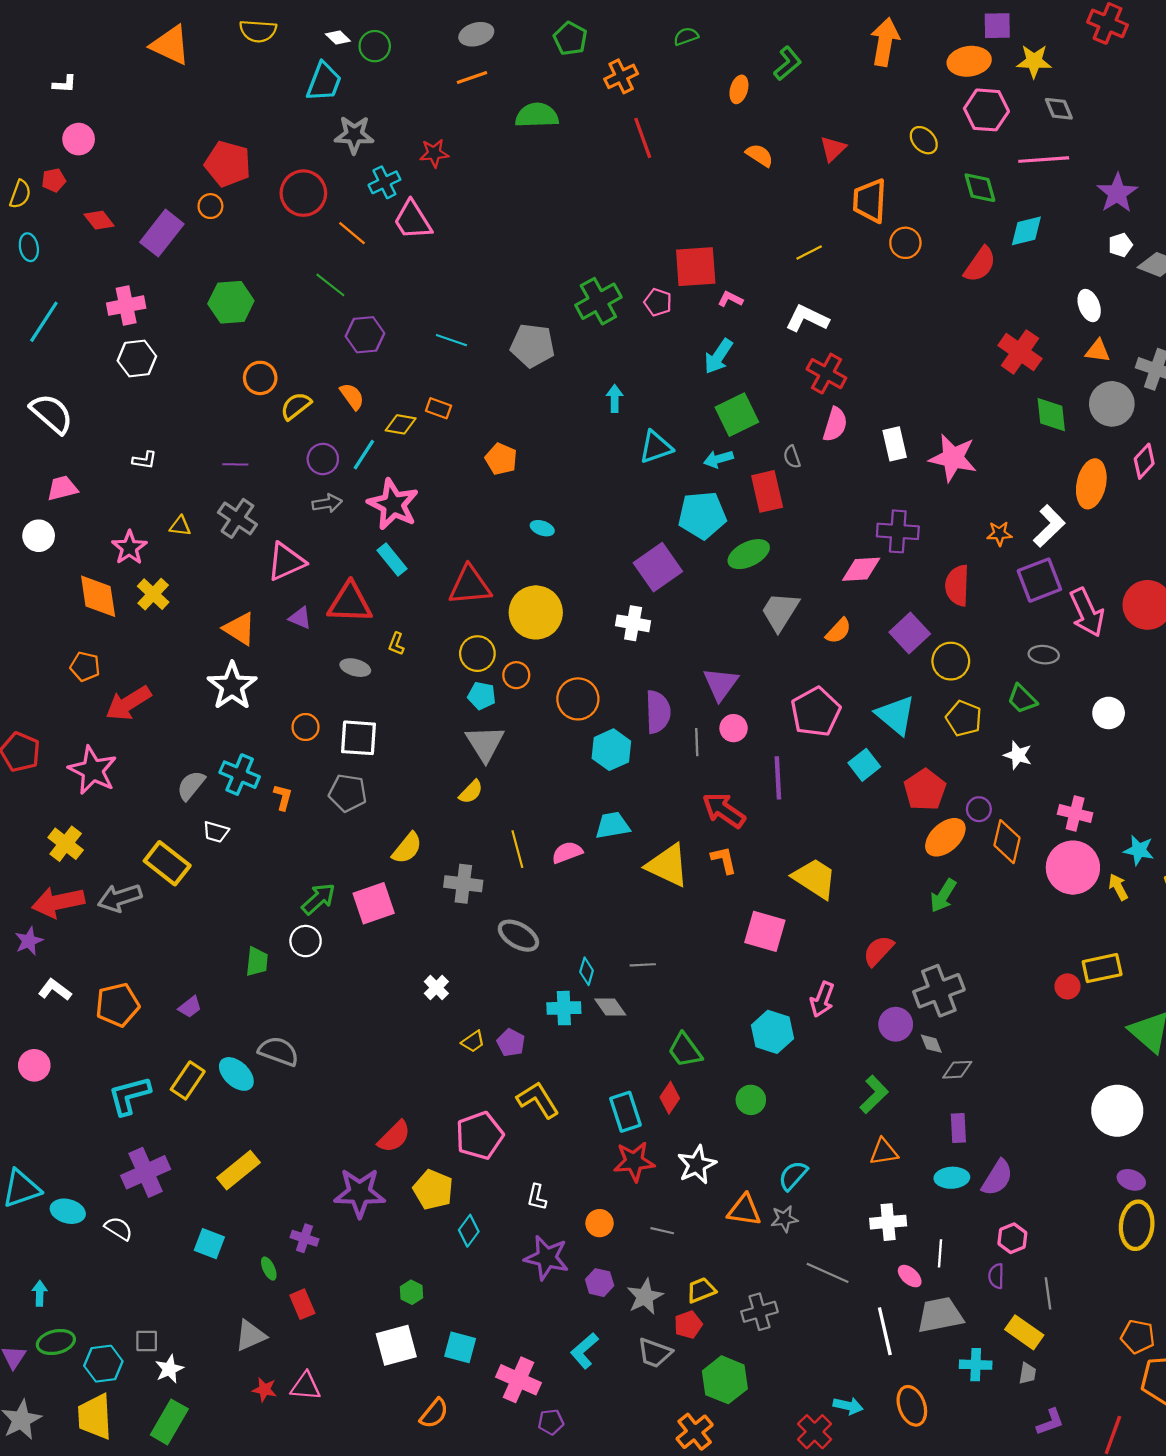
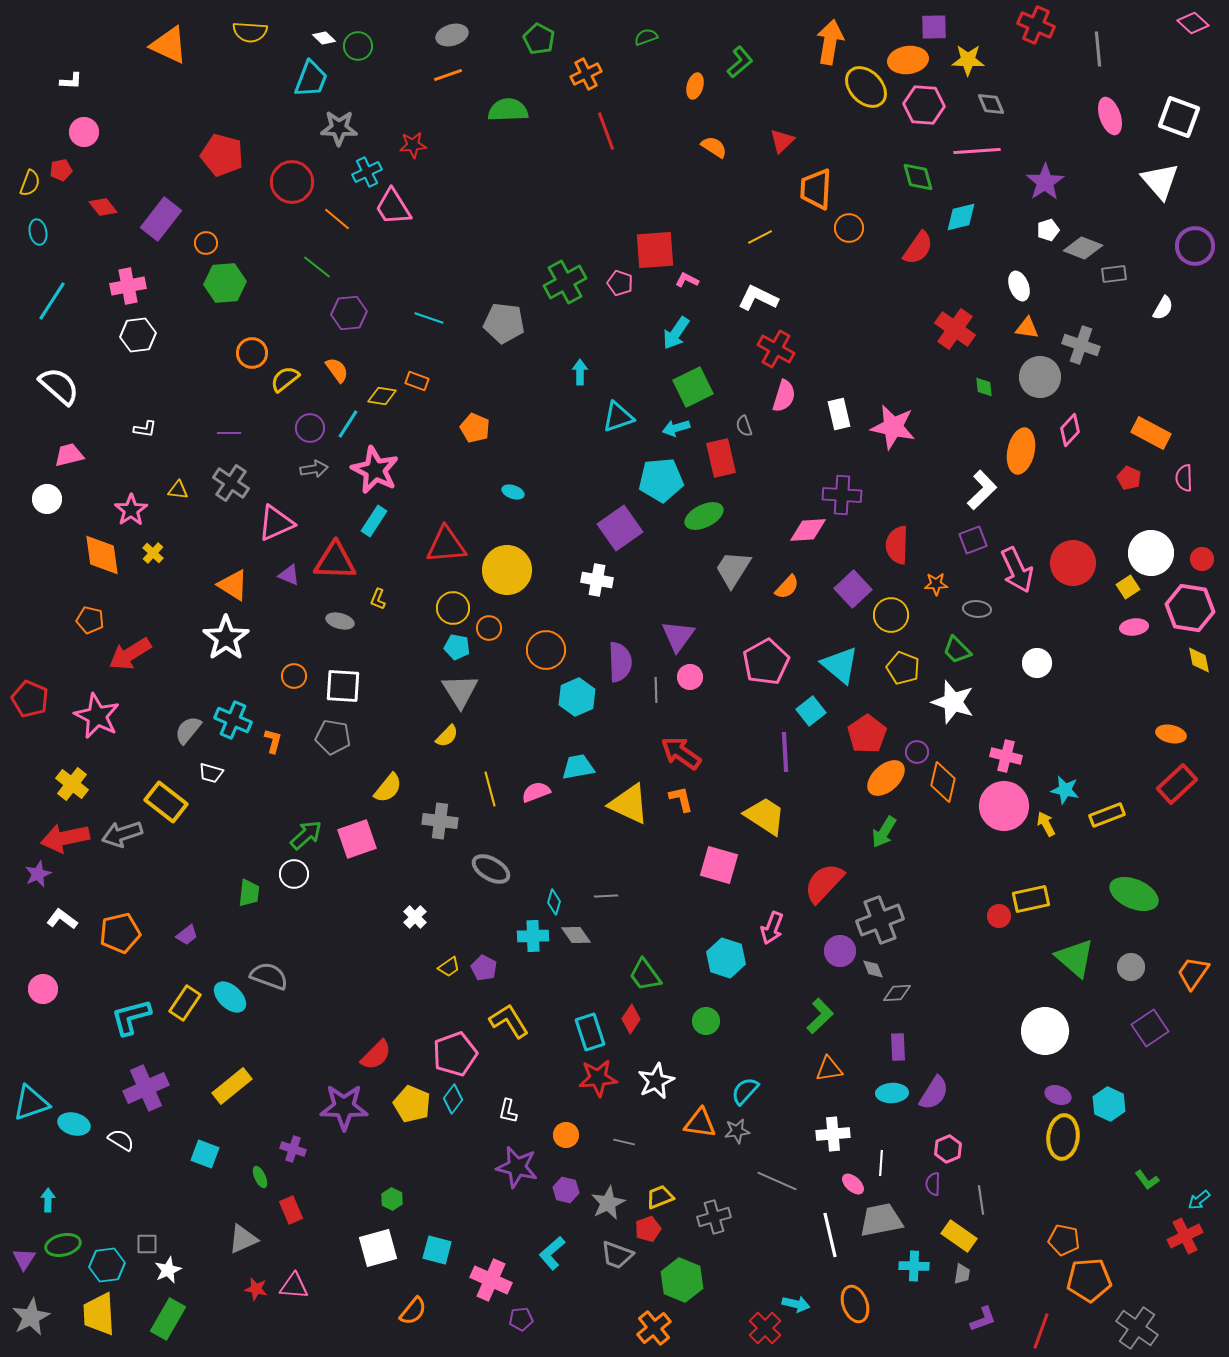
yellow ellipse: (924, 140) -> (866, 87), moved, size x1.6
orange circle: (210, 206) -> (206, 243), moved
green diamond: (1051, 415) -> (984, 387), size x0.6
orange star: (999, 534) -> (936, 584), moved
cyan rectangle: (392, 560) -> (374, 521), turned 72
purple square: (1039, 580) -> (973, 540), size x0.7
yellow cross: (153, 594) -> (153, 553), size x0.7
white star: (1018, 755) -> (953, 702), size x1.6
purple line: (778, 778) -> (785, 752), moved
red semicircle: (878, 951) -> (824, 883), size x1.4
cyan diamond: (469, 1231) -> (453, 1099), moved

